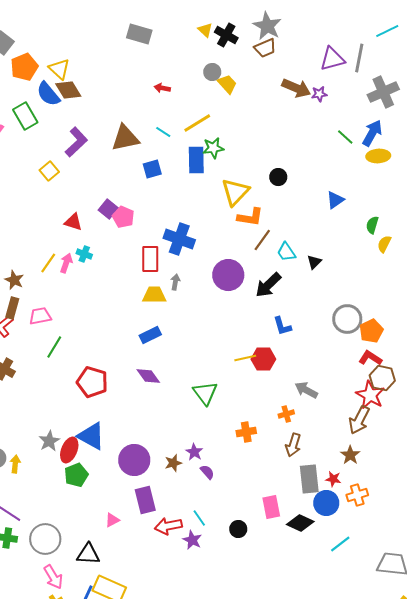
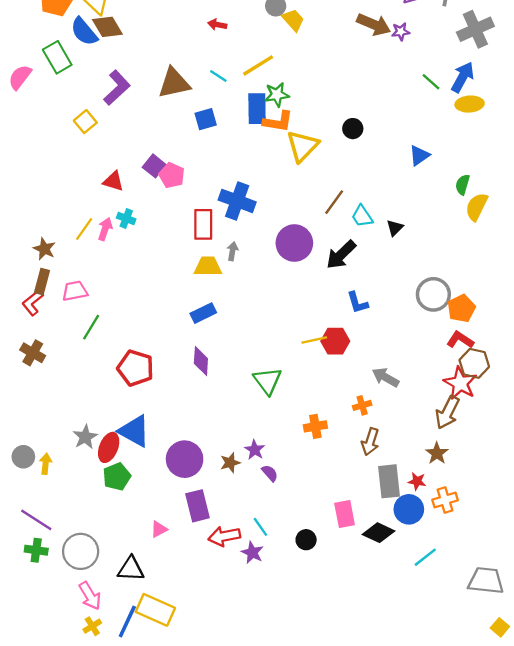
orange L-shape: (250, 217) -> (278, 122), moved
yellow semicircle: (384, 244) -> (477, 207), size x1.4
purple diamond: (148, 376) -> (201, 361), turned 40

